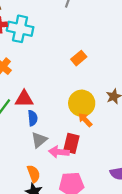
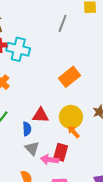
orange rectangle: (79, 58) -> (69, 77), size x1.5
red triangle: (24, 99) -> (41, 115), moved
gray triangle: (39, 140) -> (32, 148), turned -35

